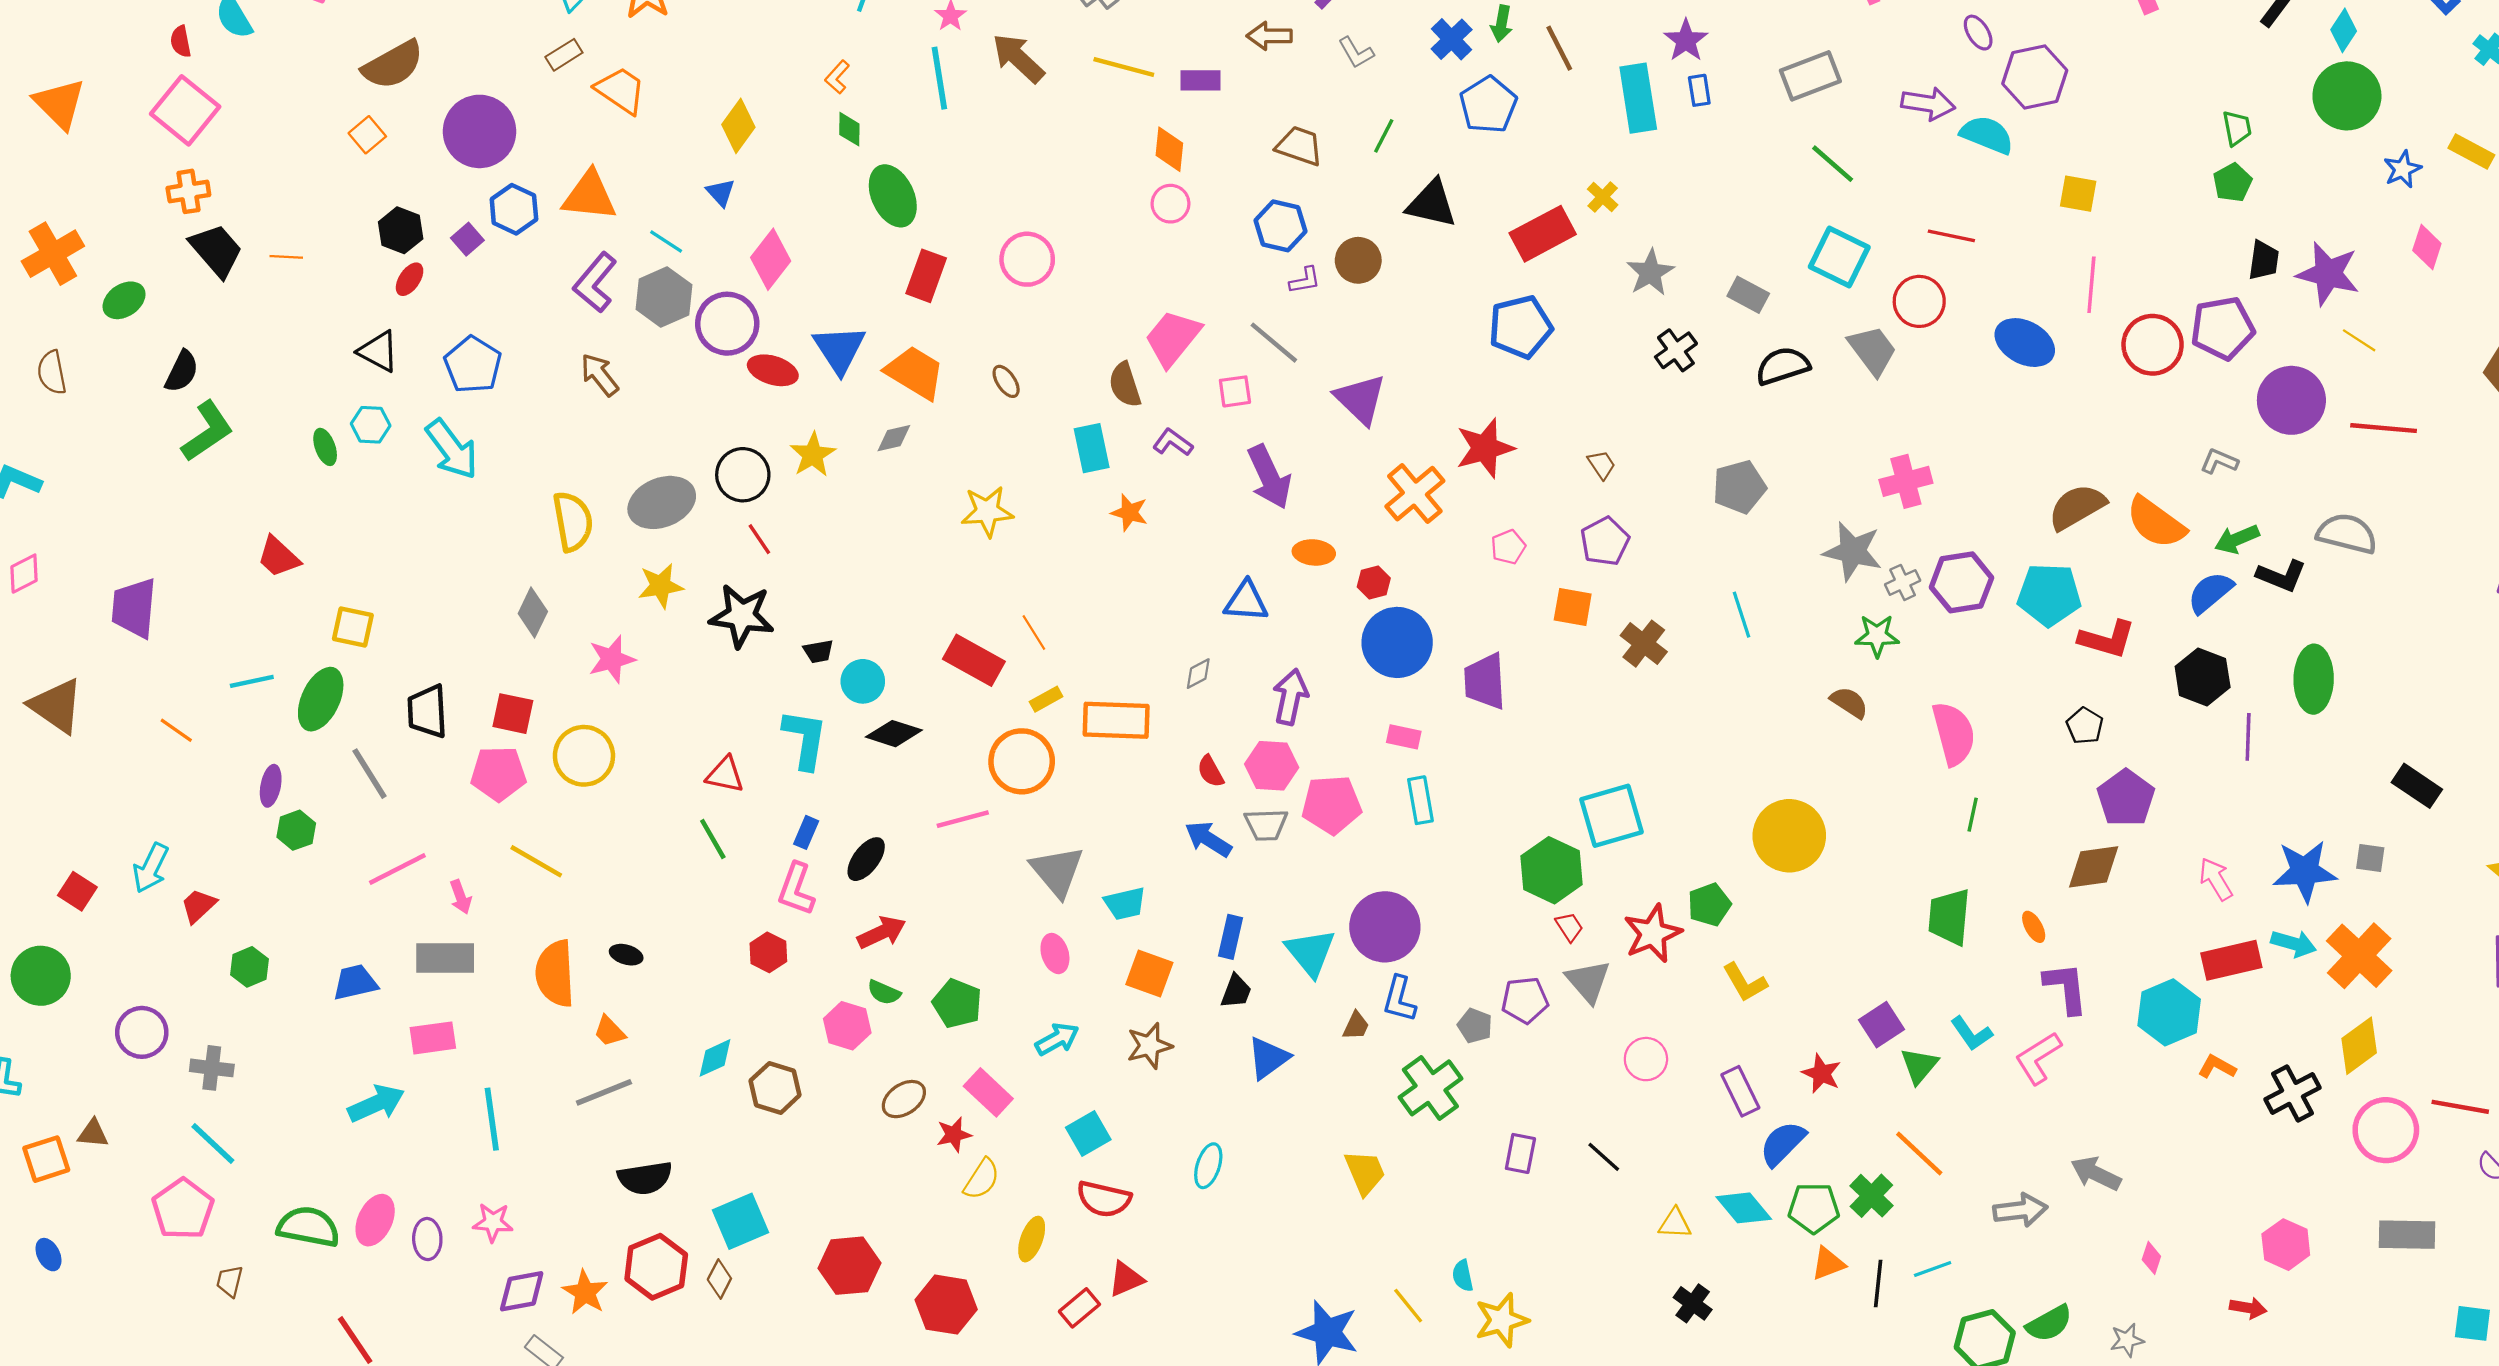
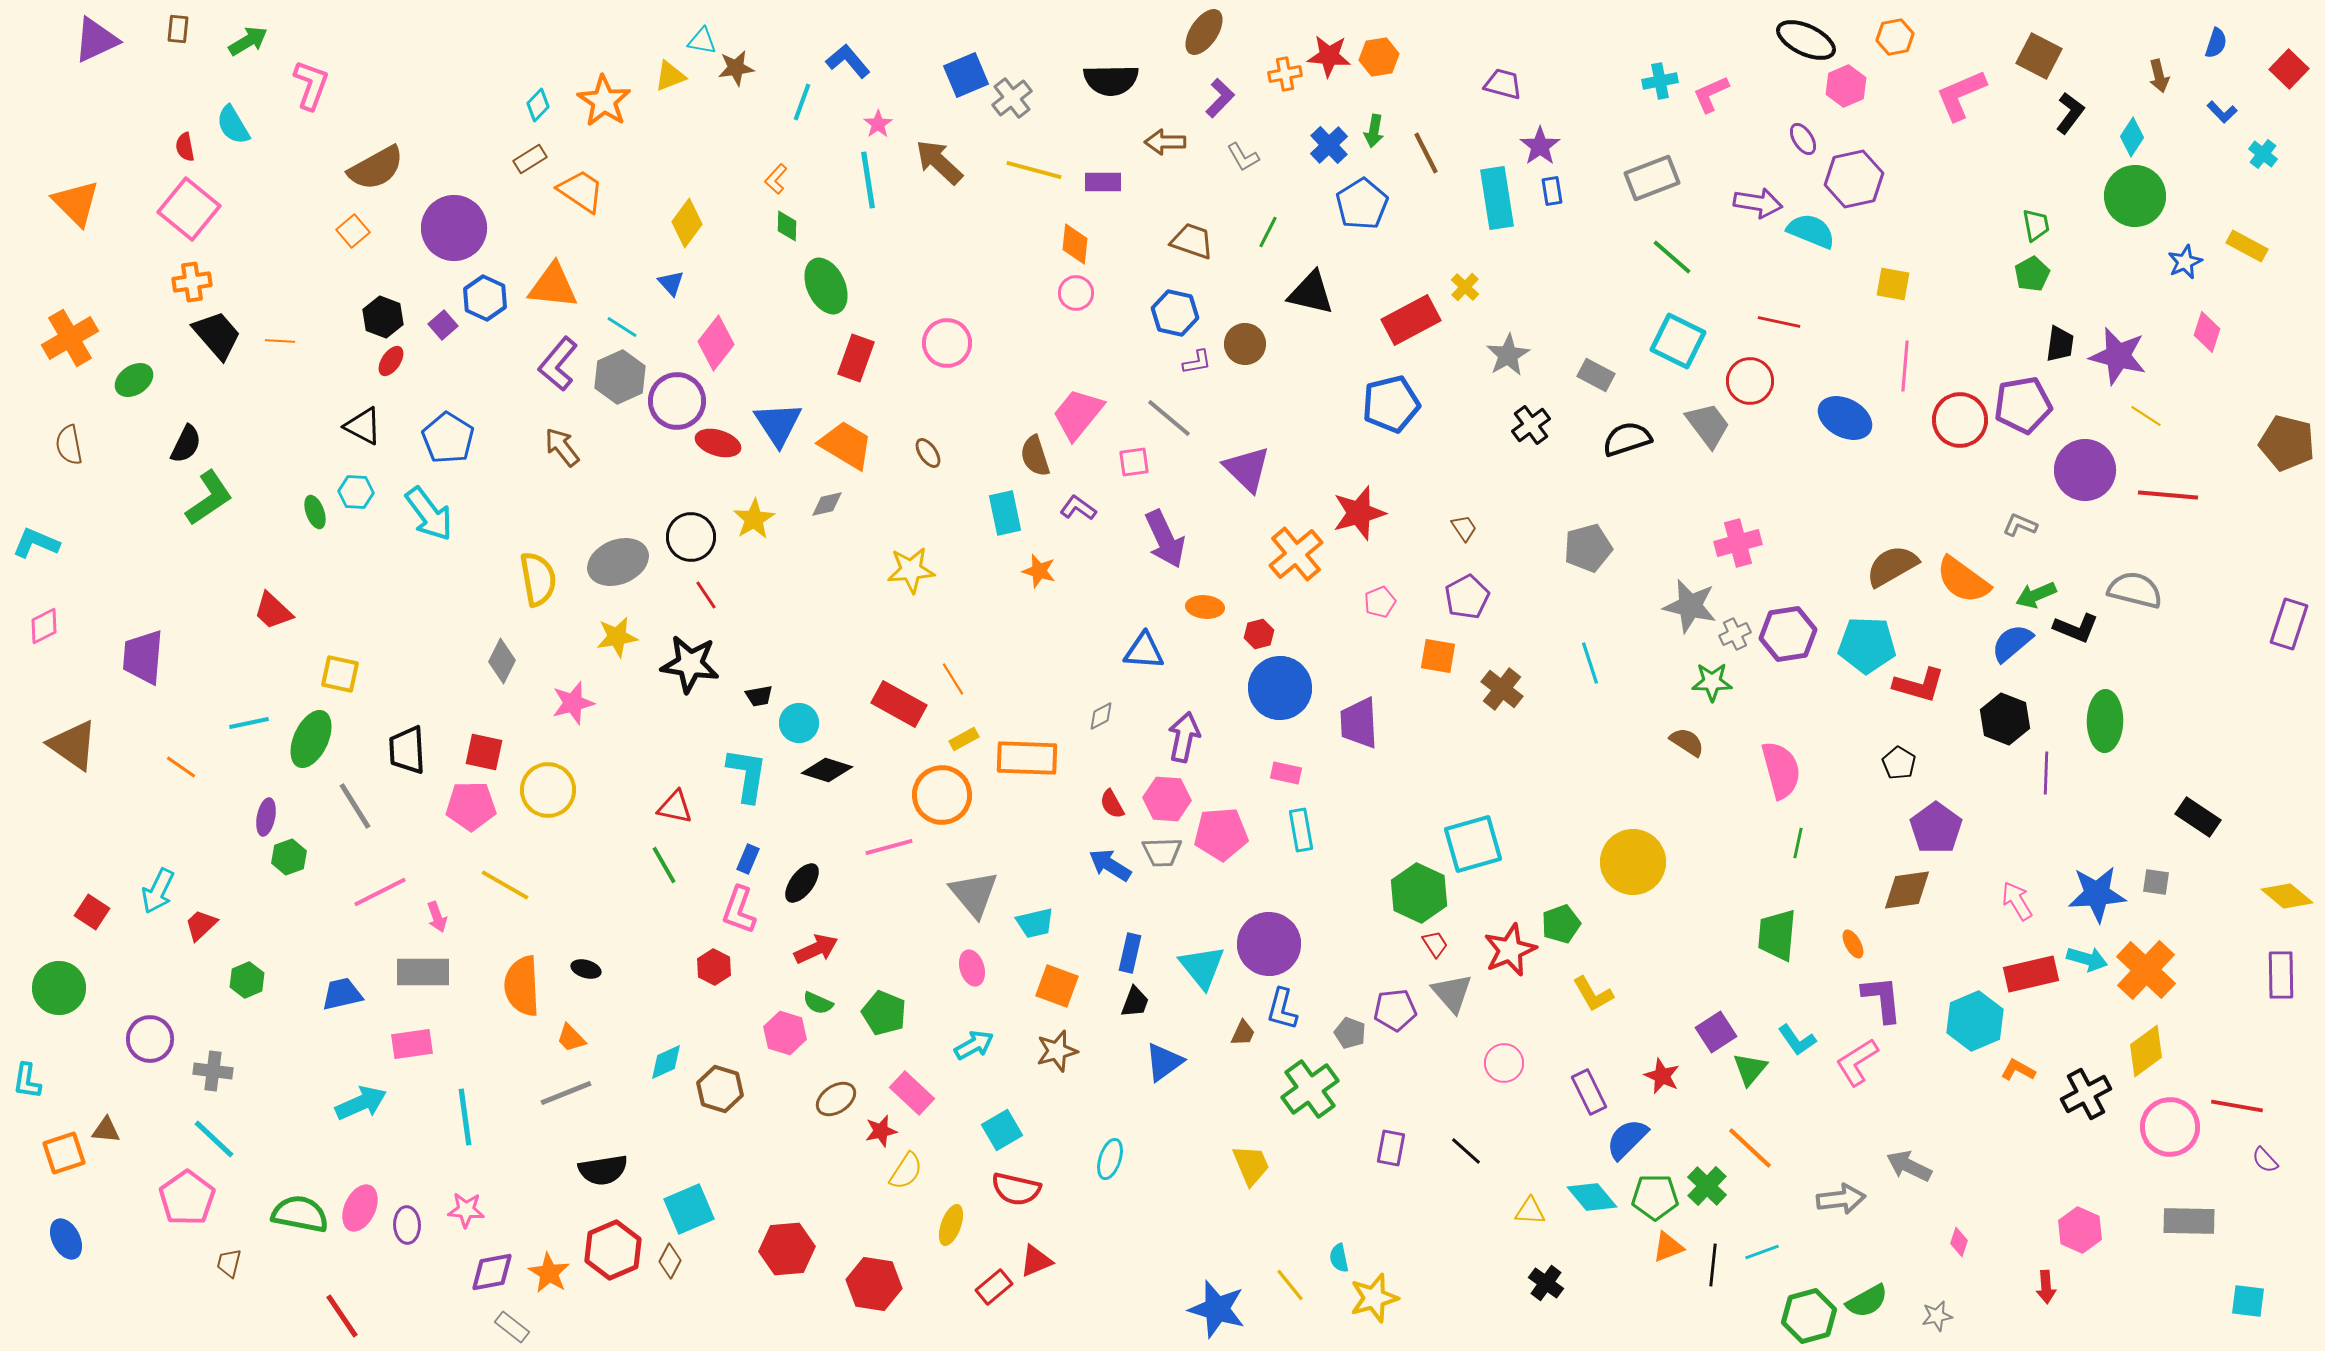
blue ellipse: (48, 1255) -> (66, 1239), size x1.4
red arrow: (2248, 1308) -> (2046, 1287), turned 76

